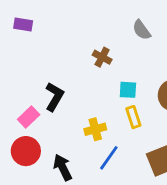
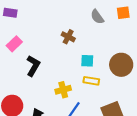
pink rectangle: (29, 117) -> (14, 44), moved
yellow rectangle: (133, 117) -> (91, 81), turned -63

